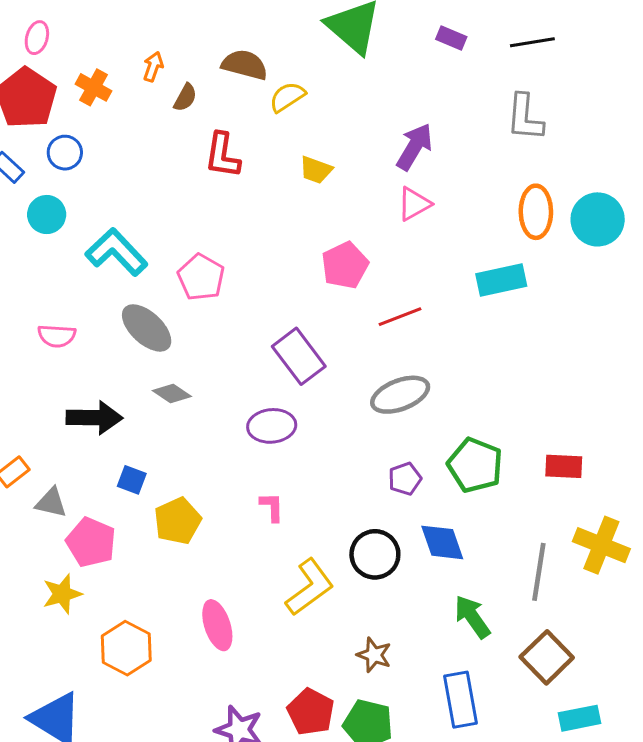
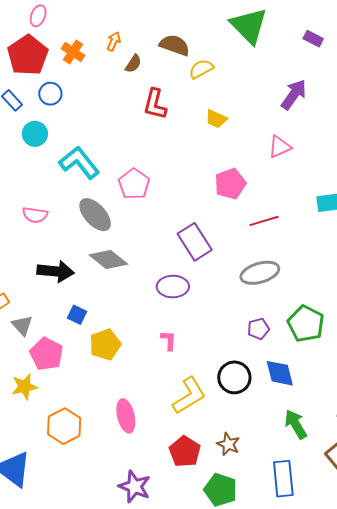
purple arrow: (414, 147) -> (294, 95), moved
gray diamond: (172, 393) -> (108, 260), size x1.5
gray triangle: (51, 503) -> (22, 325), turned 30
red pentagon: (311, 712) -> (185, 452), moved

